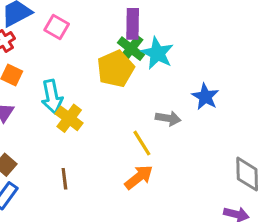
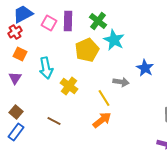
purple rectangle: (133, 24) -> (68, 21), moved
green cross: (131, 49) -> (98, 21), moved
yellow cross: (69, 118) -> (69, 86), moved
brown line: (64, 179) -> (54, 121), turned -56

